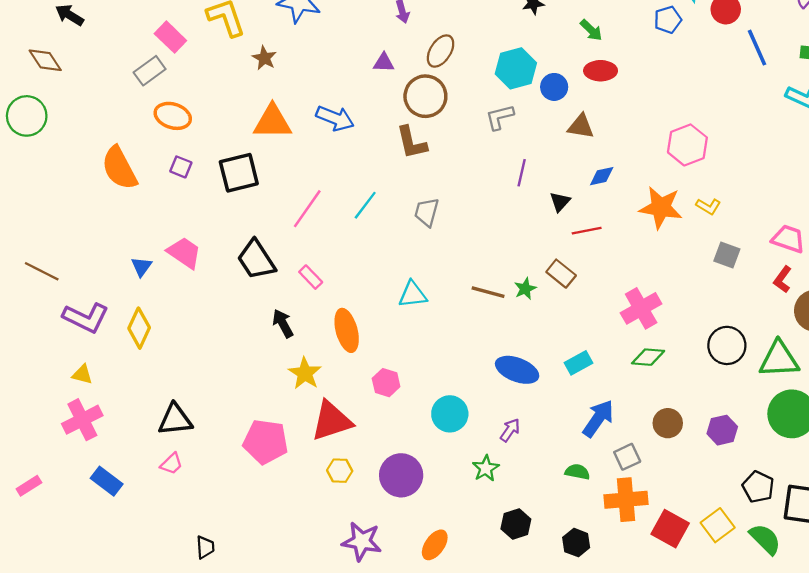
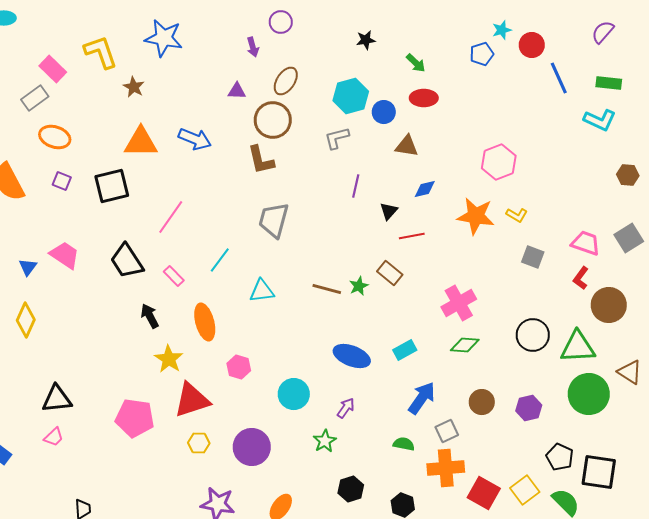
cyan line: (365, 205) -> (220, 260), moved
gray trapezoid: (427, 212) -> (274, 220), size x1.4

